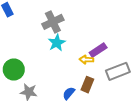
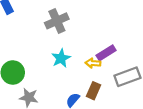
cyan star: (57, 43) -> (61, 58), moved

